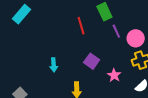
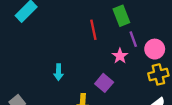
purple square: (92, 61) -> (104, 83), moved
pink star: (114, 75) -> (120, 56), moved

